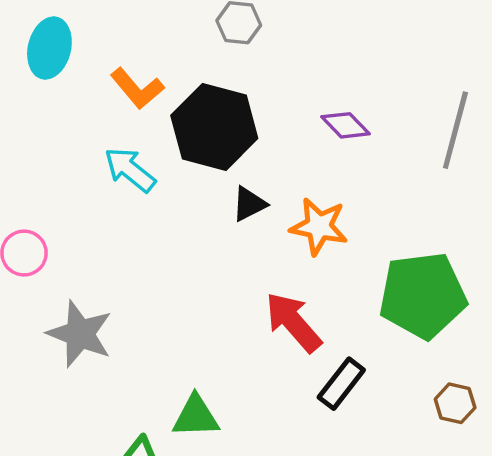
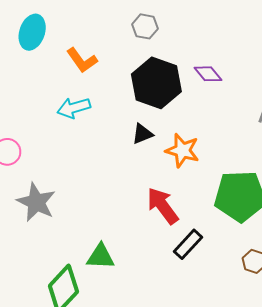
purple diamond: (346, 125) -> (208, 74), moved
black hexagon: (214, 127) -> (156, 83), moved
cyan arrow: (130, 170) -> (74, 108), turned -60

